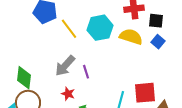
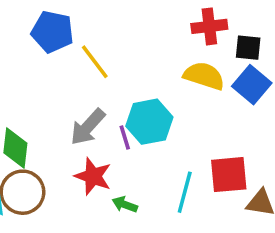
cyan hexagon: (100, 28) -> (149, 122), moved
blue square: (158, 42) -> (252, 85), size x1.5
red star: (68, 94) -> (93, 176), size x1.5

